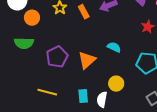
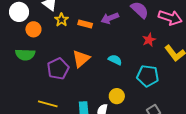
orange rectangle: (84, 12) -> (85, 24), turned -48
orange triangle: (87, 60) -> (81, 59), moved

